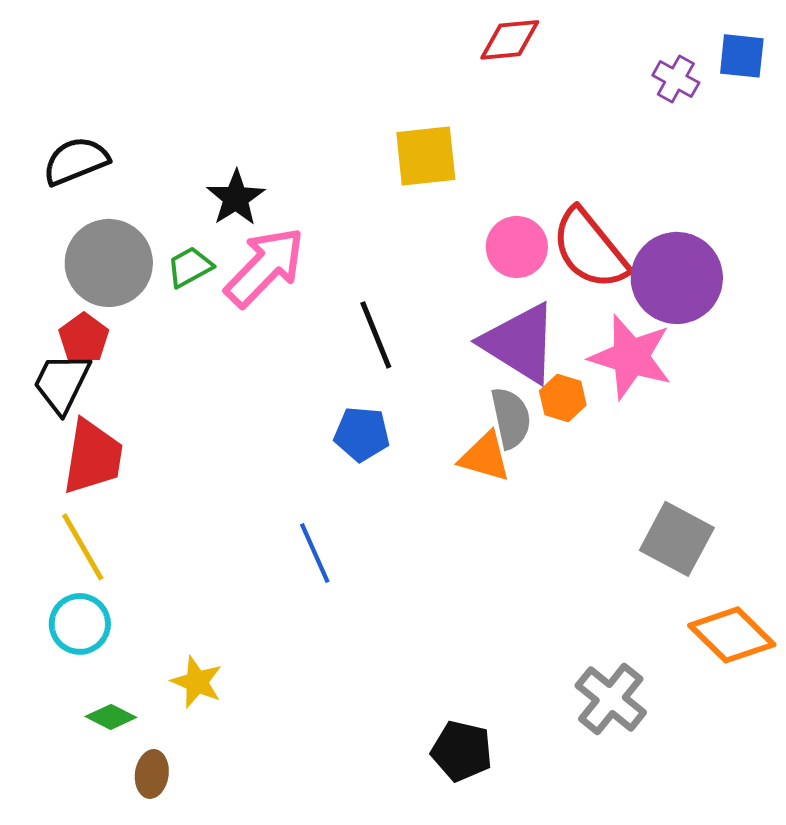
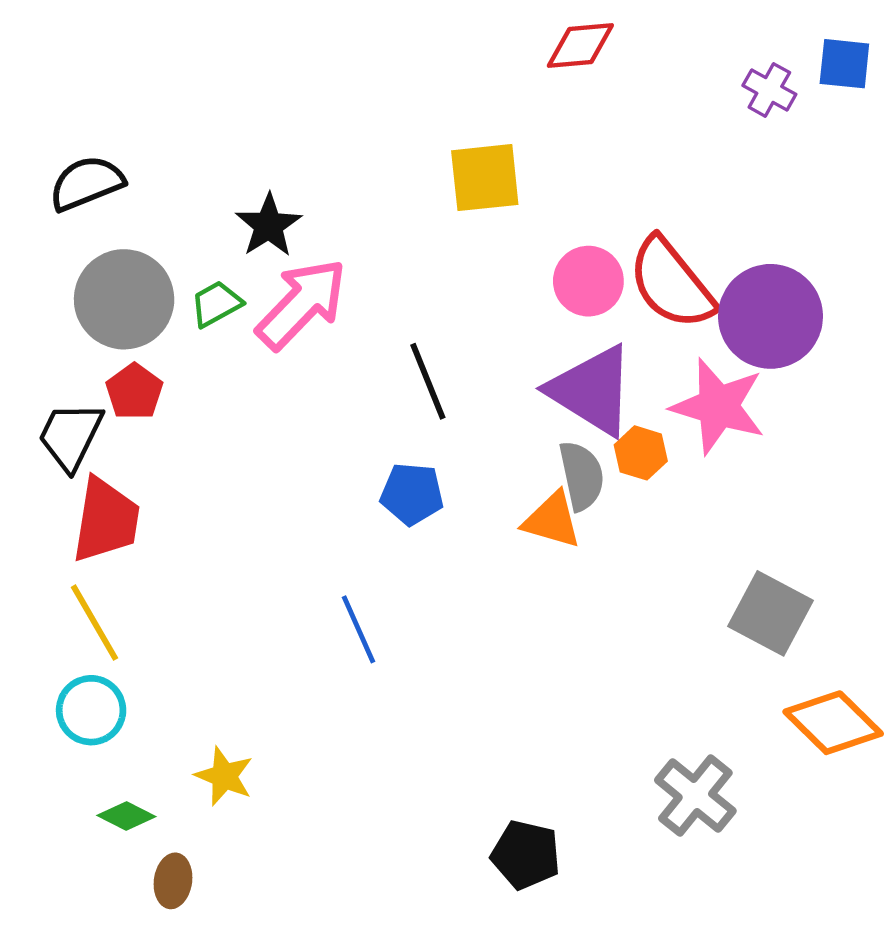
red pentagon: (84, 338) -> (134, 392), moved

